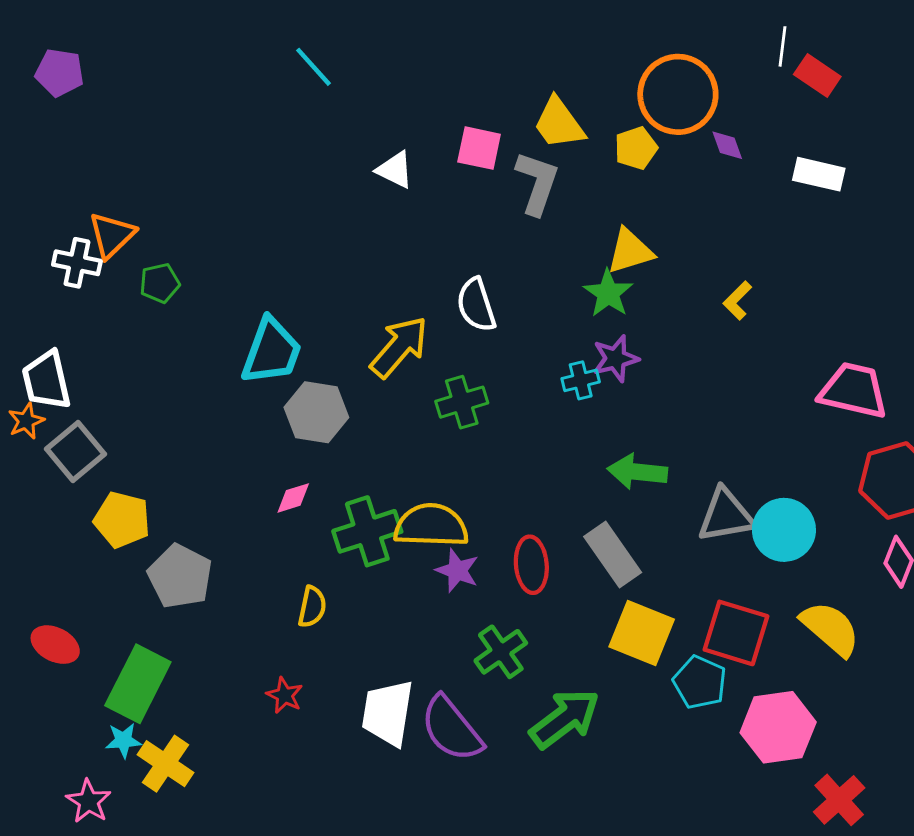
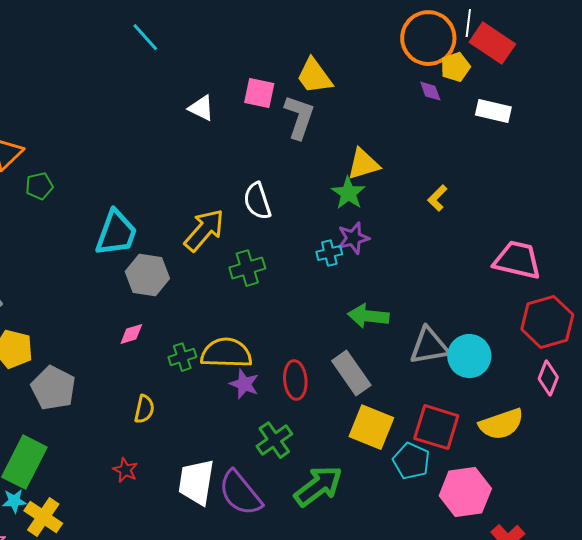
red rectangle: (817, 75) -> (492, 43), size x1.4
orange circle: (678, 94) -> (428, 38), moved
yellow pentagon: (636, 148) -> (455, 67), moved
green cross: (367, 531) -> (182, 357), size x0.6
yellow semicircle: (830, 629) -> (501, 424), turned 120

